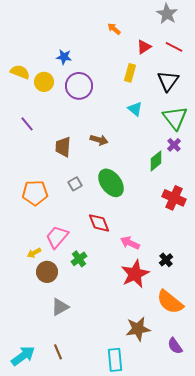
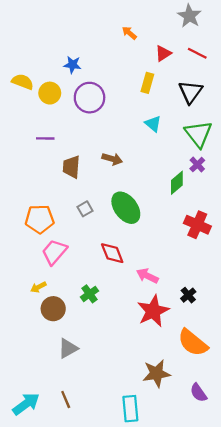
purple line: (27, 124) -> (45, 138), moved, turned -49
pink trapezoid: (57, 237) -> (54, 252), moved

